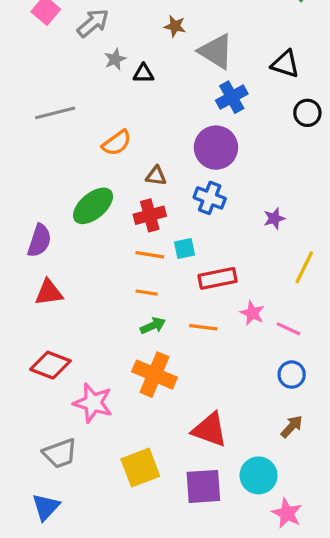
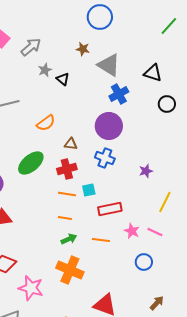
black triangle: (143, 73) -> (63, 79), turned 40
pink line: (288, 329) -> (155, 232), moved
blue circle: (292, 375) -> (144, 262), moved

